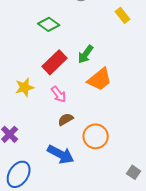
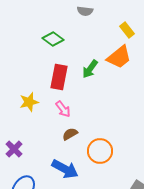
red rectangle: (55, 62) -> (59, 77), turned -35
orange trapezoid: (100, 79) -> (119, 57), moved

